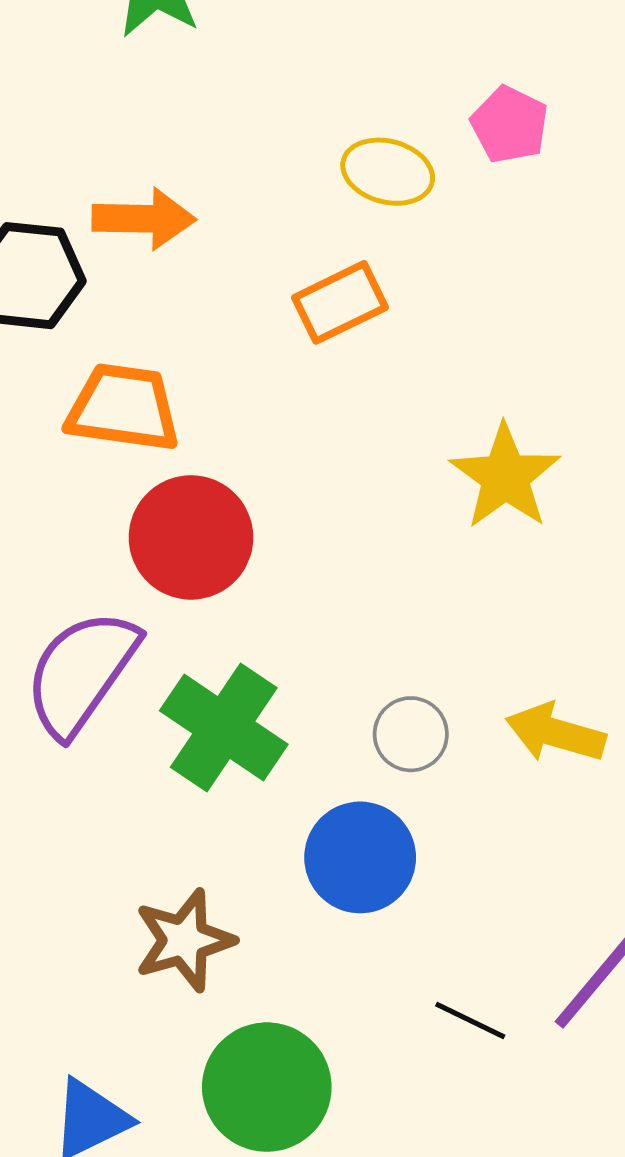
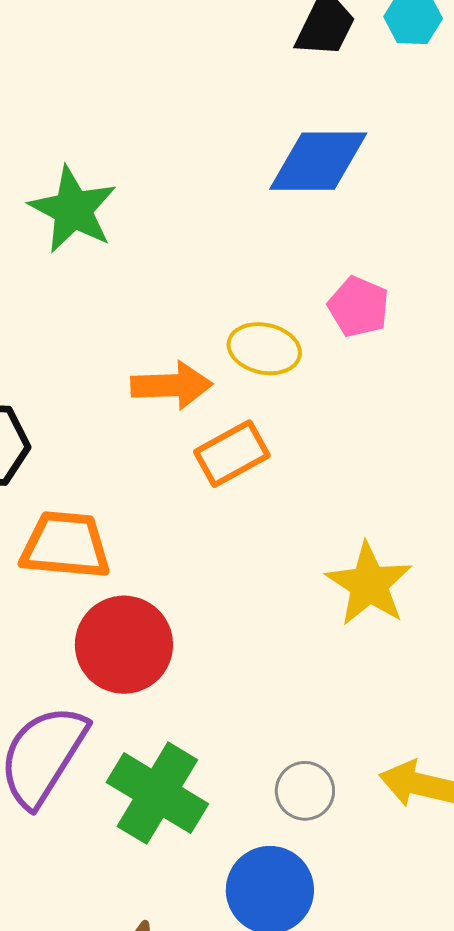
orange arrow: (144, 219) -> (172, 385), moved

